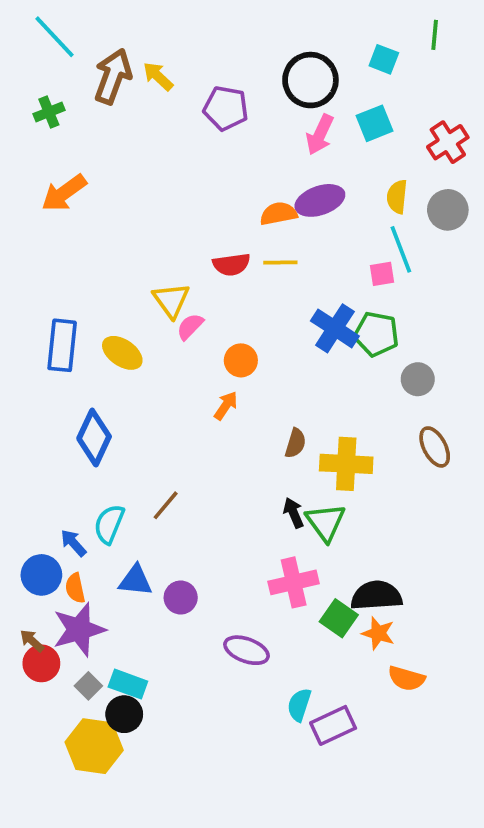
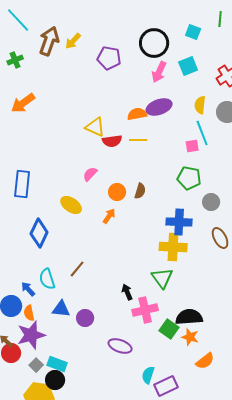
yellow arrow: (158, 76) -> (73, 41), turned -90
yellow triangle: (171, 300) -> (95, 127), moved, turned -30
blue cross: (335, 328) -> (179, 222), moved, turned -30
yellow ellipse: (122, 353) -> (71, 205), moved
brown semicircle: (295, 443) -> (140, 191), moved
black arrow: (294, 513) -> (127, 292), moved
cyan semicircle: (109, 524) -> (47, 279), turned -40
orange semicircle: (406, 678) -> (205, 361), turned -54

